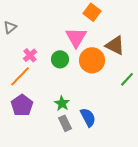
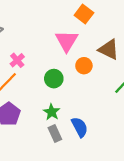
green circle: (60, 59) -> (54, 79), moved
orange circle: (92, 60) -> (84, 66), size x0.6

